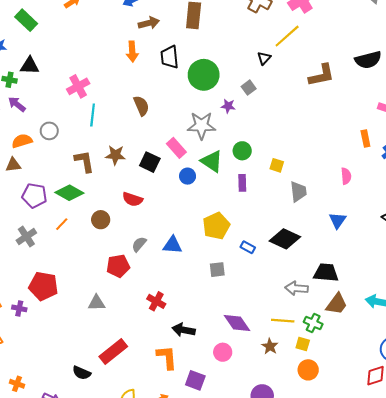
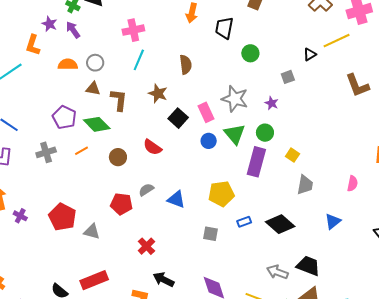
green circle: (204, 75) -> (250, 53), size x0.6
brown L-shape: (322, 75) -> (357, 85), turned 64
purple star: (228, 106) -> (272, 103), moved
brown star: (115, 155) -> (158, 93), moved
brown triangle: (13, 165) -> (93, 89), moved
purple rectangle: (242, 183) -> (256, 162), size x1.8
blue rectangle: (248, 247) -> (244, 222), turned -64
red pentagon: (43, 286) -> (62, 217), moved

